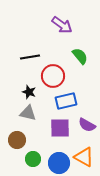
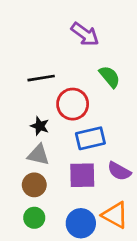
brown circle: (17, 140) -> (34, 185), moved
green circle: (33, 159) -> (34, 218), moved

